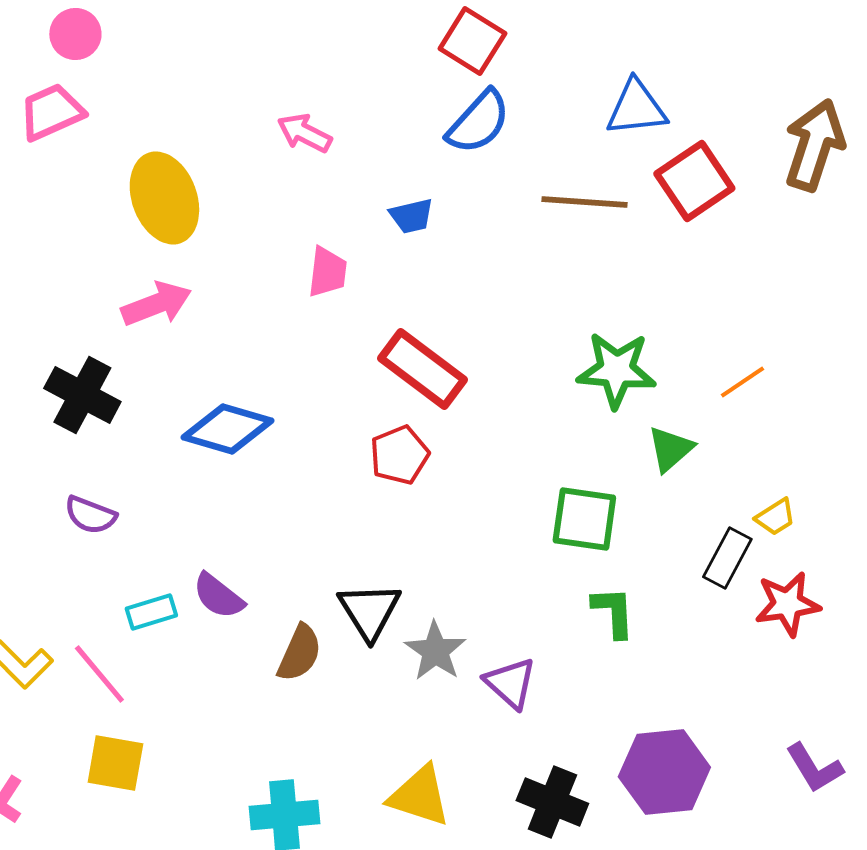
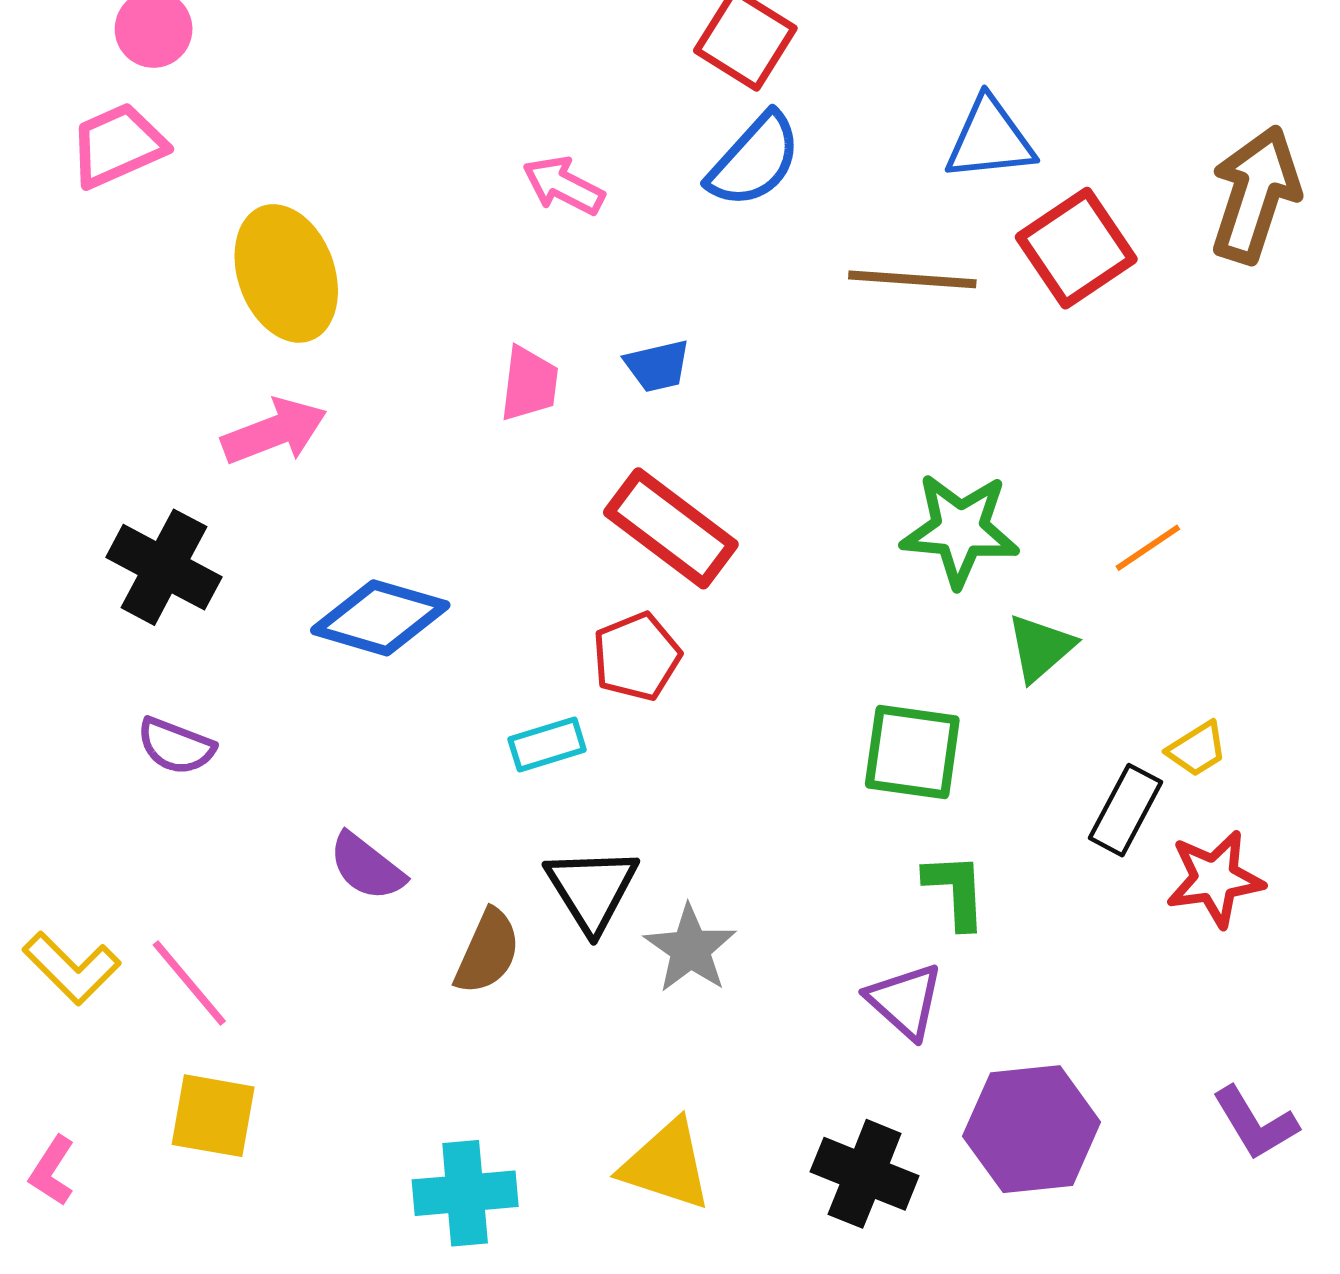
pink arrow: (304, 133) -> (563, 186), moved
blue trapezoid: (411, 216) -> (657, 366), moved
cyan rectangle: (151, 612) -> (547, 745), moved
purple triangle: (510, 683) -> (905, 1001), moved

